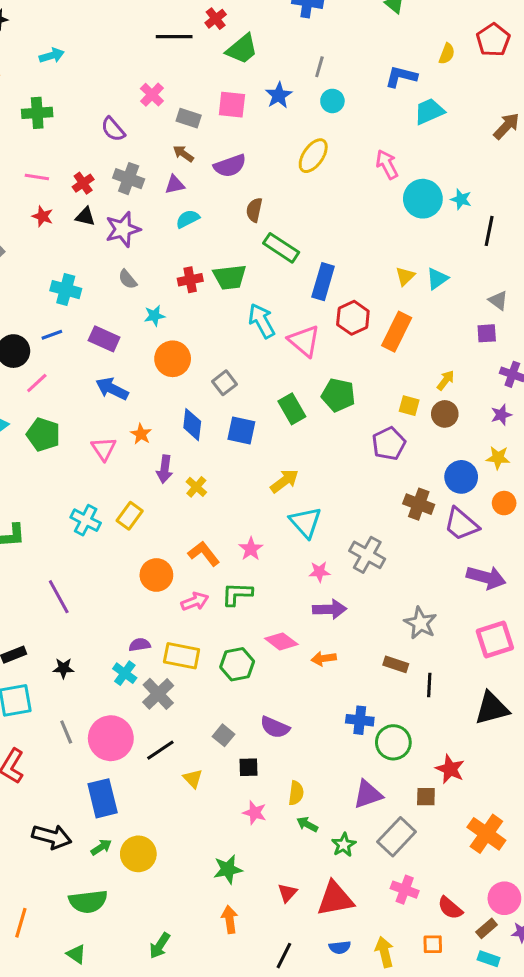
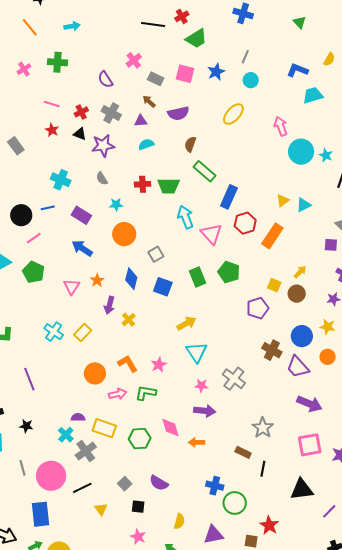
pink diamond: (281, 641) -> (170, 428), turned 30
yellow semicircle: (296, 793) -> (179, 521), moved

